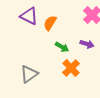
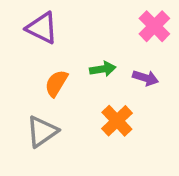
orange semicircle: (50, 23) -> (56, 83), moved
green arrow: (62, 47) -> (103, 69), moved, turned -40

